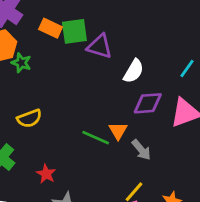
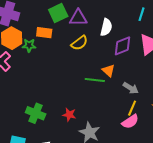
orange rectangle: (51, 28) -> (44, 33), moved
yellow semicircle: (29, 118) -> (79, 43), moved
gray arrow: (141, 150) -> (131, 88), moved

